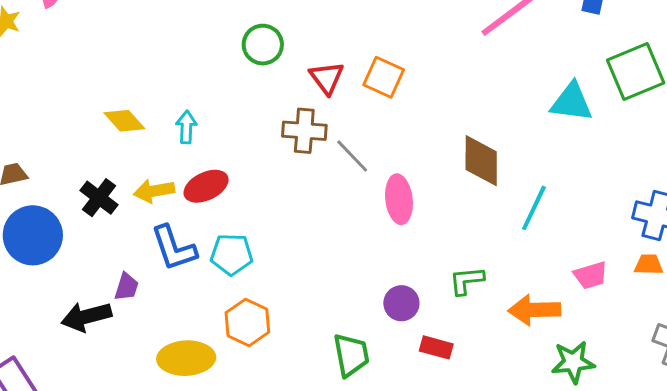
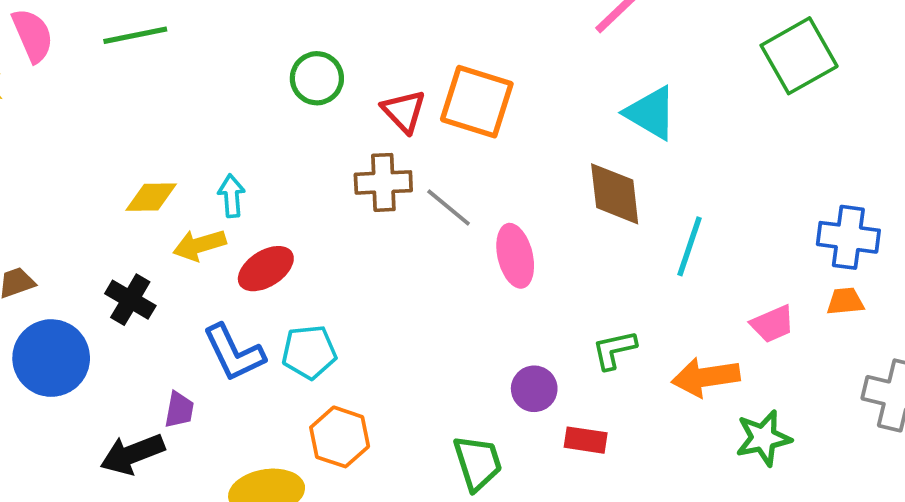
orange square: (384, 77) -> (477, 102), size x1.4
cyan triangle: (571, 102) -> (651, 113), moved, turned 30
yellow diamond: (124, 121) -> (151, 197), turned -42
yellow arrow: (154, 191) -> (199, 245), moved

